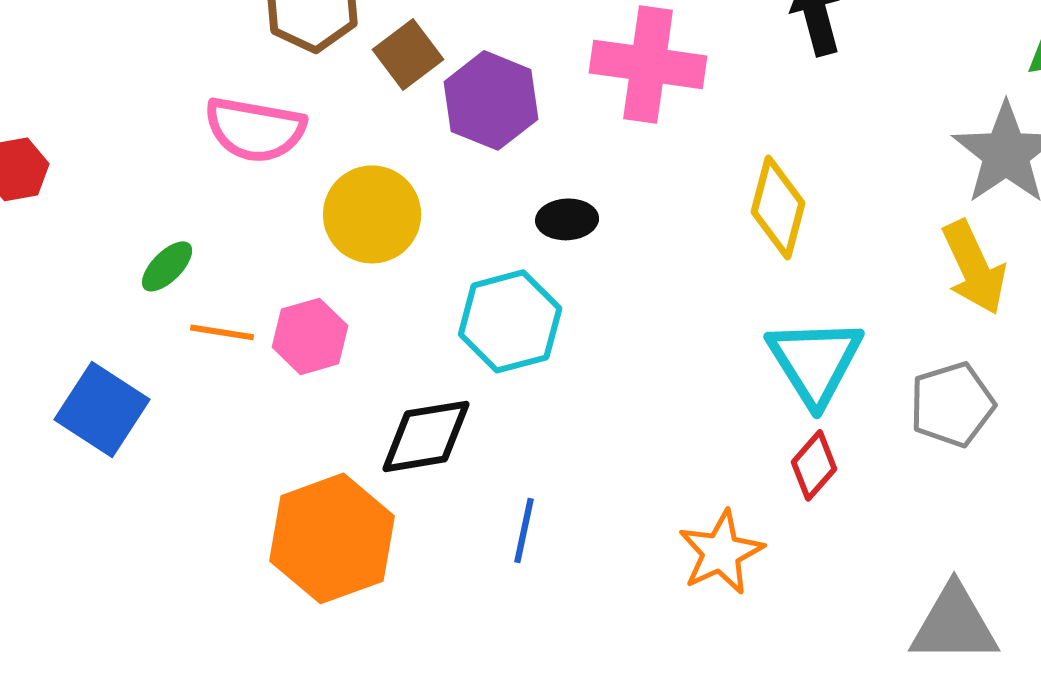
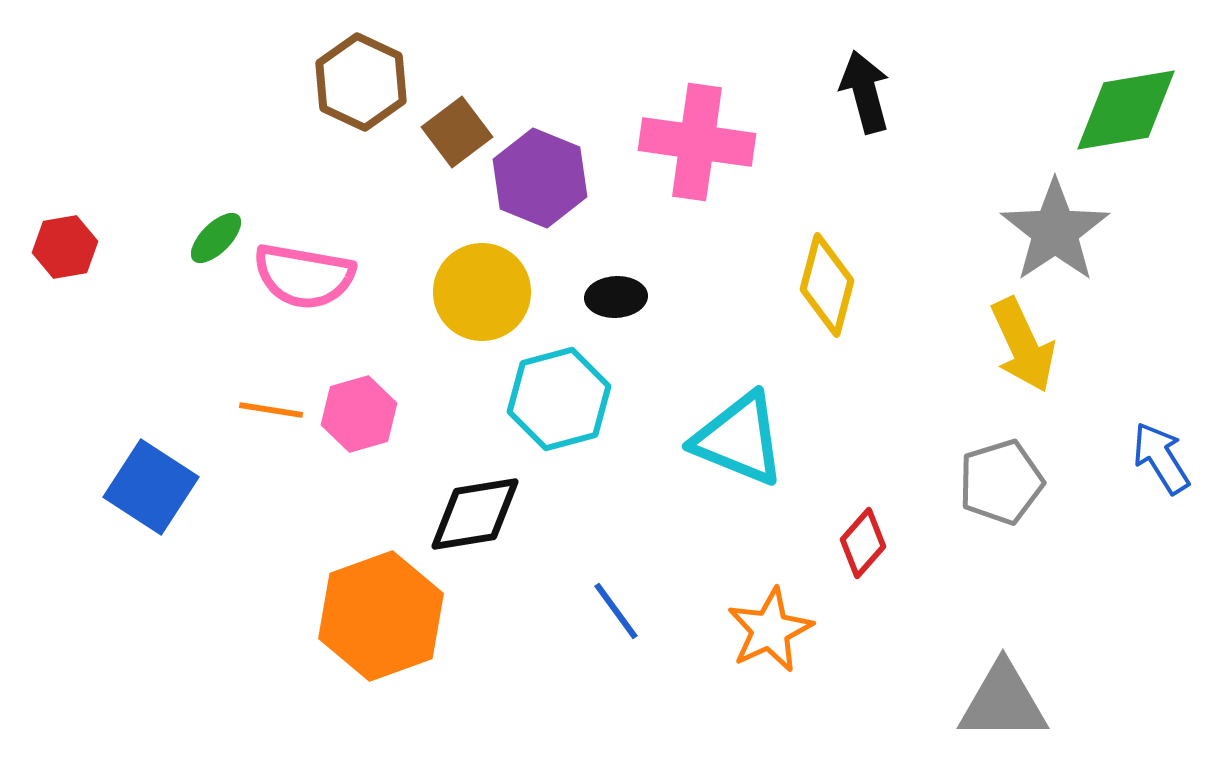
pink semicircle: (255, 129) -> (304, 276), moved
yellow circle: (372, 214) -> (482, 292), moved
green ellipse: (167, 266) -> (216, 238), moved
cyan triangle: (815, 361) -> (739, 439), moved, turned -36
blue line: (524, 530) -> (616, 611), moved, turned -48

